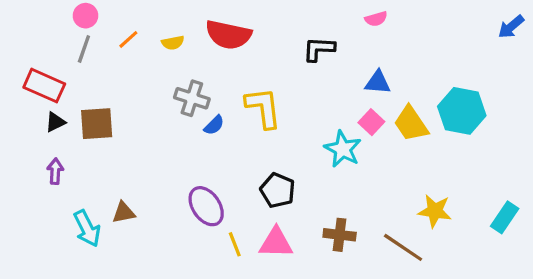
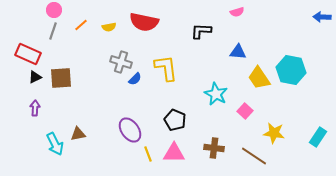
blue arrow: (511, 27) -> (322, 17), turned 42
pink square: (371, 122) -> (245, 111), moved

